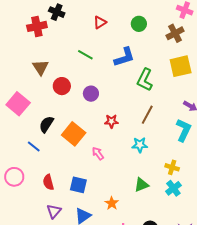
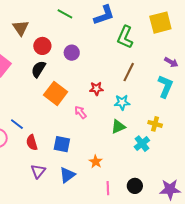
red star: (111, 121) -> (96, 89), moved
black semicircle: (46, 124) -> (38, 69), moved
blue line: (34, 146) -> (17, 124), moved
green triangle: (141, 185) -> (118, 127), moved
cyan cross: (173, 188) -> (142, 144), moved

